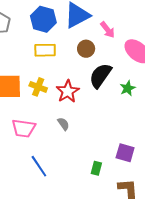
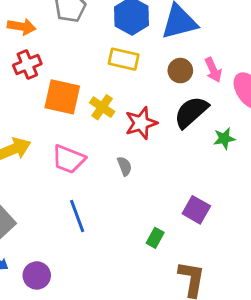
pink arrow: (108, 30) -> (213, 70), moved
purple square: (125, 153) -> (196, 210), moved

